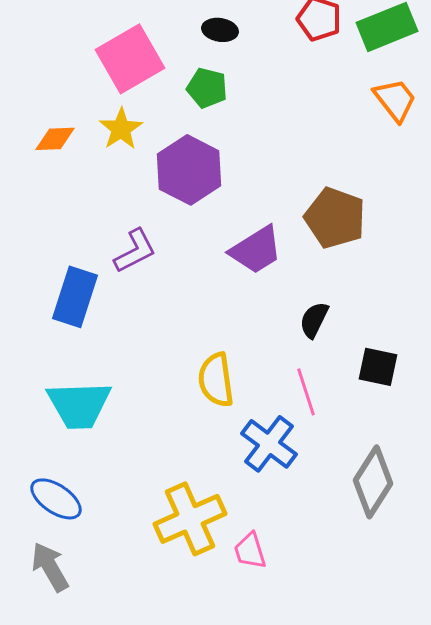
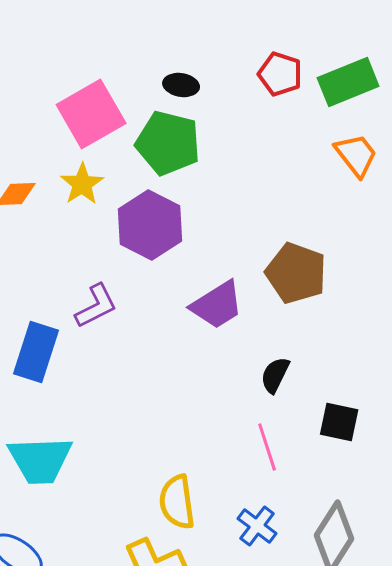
green pentagon: (207, 88) -> (168, 143), size x1.6
yellow semicircle: (216, 380) -> (177, 502), moved
blue cross: (269, 444) -> (257, 526), moved, size x0.7

